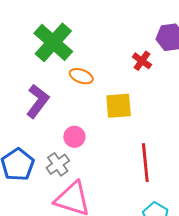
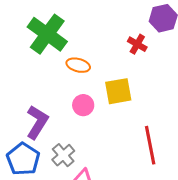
purple L-shape: (38, 101) -> (37, 122), moved
pink circle: (74, 137) -> (83, 105), moved

